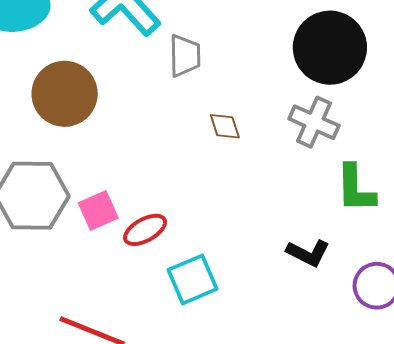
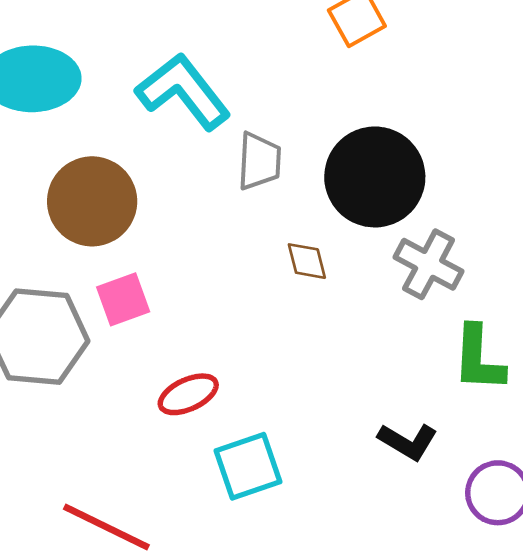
black circle: (330, 48) -> (375, 177), moved
pink square: (98, 211) -> (123, 299), moved

